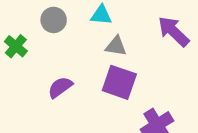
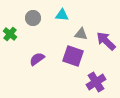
purple arrow: (173, 31) -> (106, 41), moved
gray triangle: (116, 46) -> (81, 34), moved

